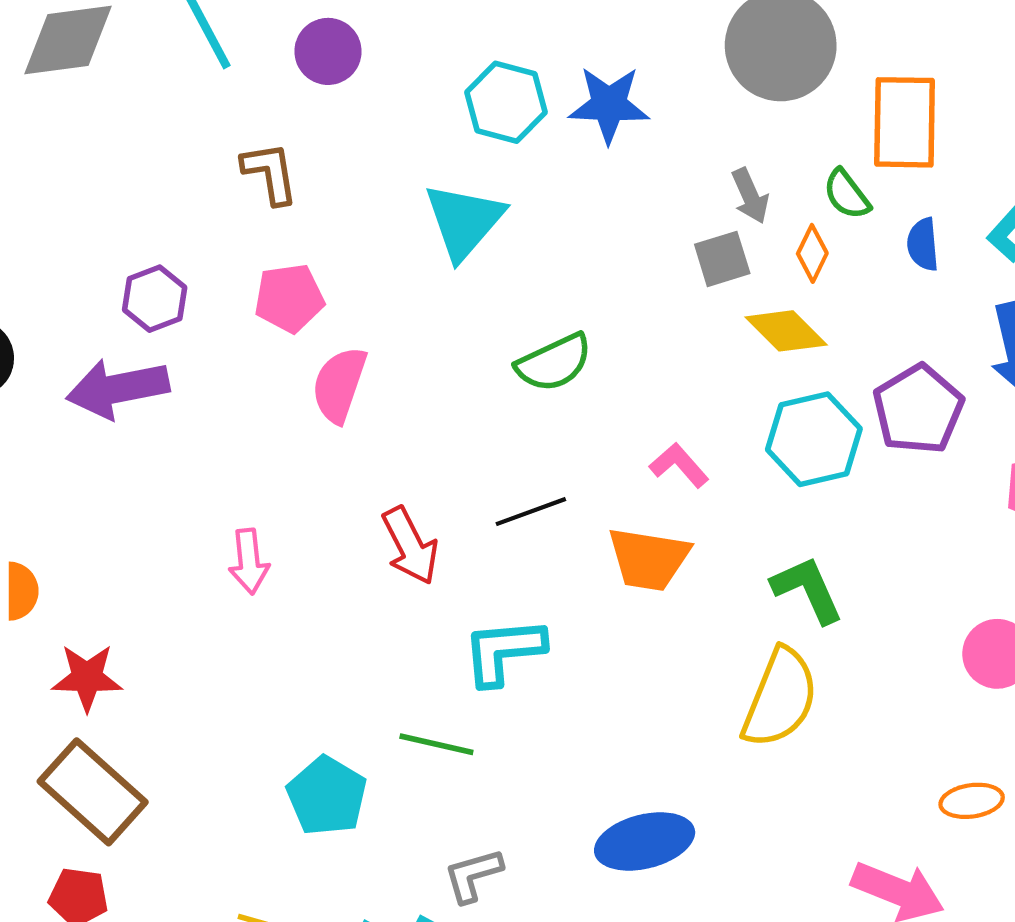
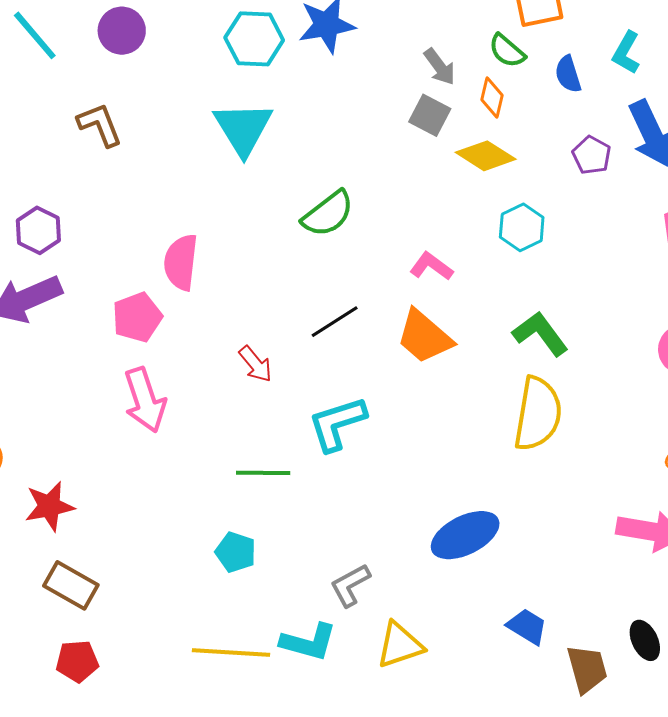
gray square: (722, 259) -> (430, 115), turned -33
pink pentagon: (289, 298) -> (137, 317), moved
purple pentagon: (918, 409) -> (592, 155), moved, size x0.6
cyan hexagon: (814, 439) -> (522, 227), size x0.7
red arrow: (410, 546) -> (255, 364), size x0.7
orange trapezoid: (649, 559) -> (424, 337), turned 44
pink arrow: (249, 561) -> (145, 400), size x1.4
green line: (436, 744) -> (263, 473), moved
brown rectangle: (93, 792) -> (71, 585), size x0.7
cyan pentagon: (327, 796) -> (236, 552), size x0.7

